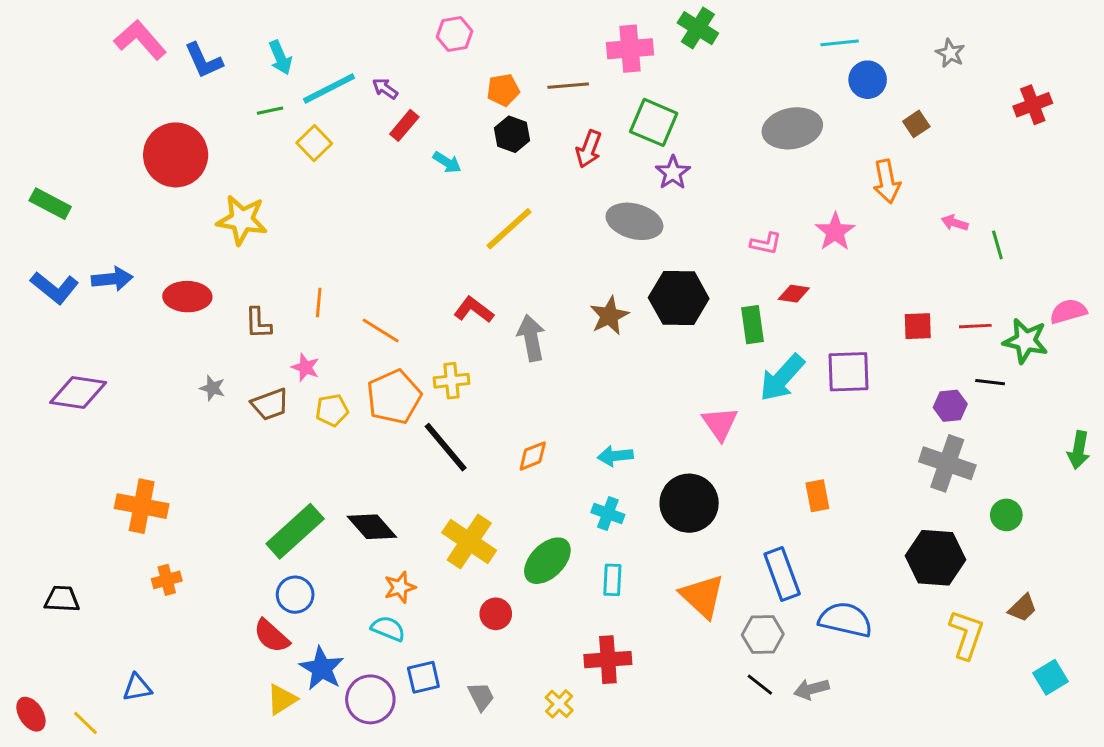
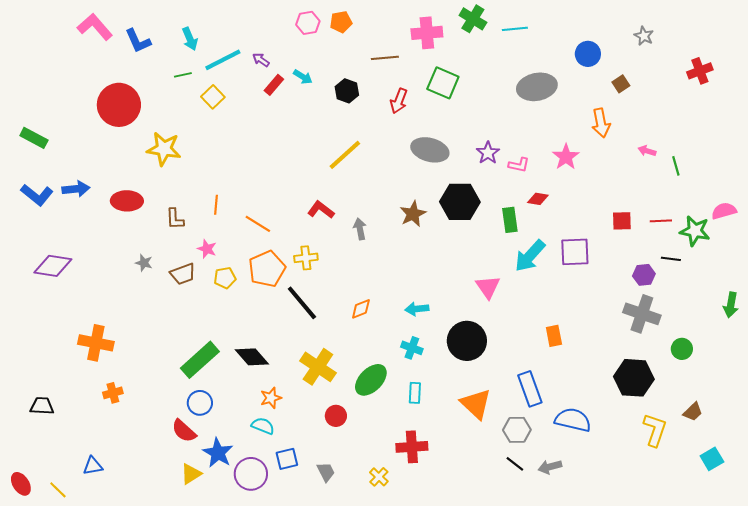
cyan line: (840, 43) -> (515, 29), moved
orange pentagon: (503, 90) -> (341, 22), moved
cyan arrow: (447, 162) -> (303, 77), moved
purple star: (673, 173) -> (488, 153), moved
gray arrow: (531, 338) -> (360, 229), size x0.7

